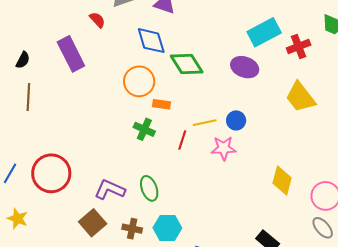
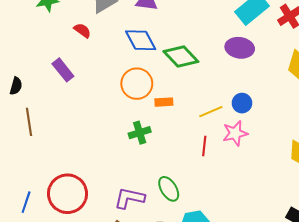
purple rectangle: (71, 54) -> (63, 70), size x0.7
green cross: (144, 129) -> (140, 133), moved, turned -30
red line: (182, 140) -> (204, 146), moved

